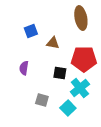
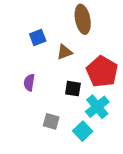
brown ellipse: (81, 18) -> (83, 19), moved
brown triangle: (53, 43) -> (64, 52), turned -32
red pentagon: (84, 59) -> (102, 72), turned 30

